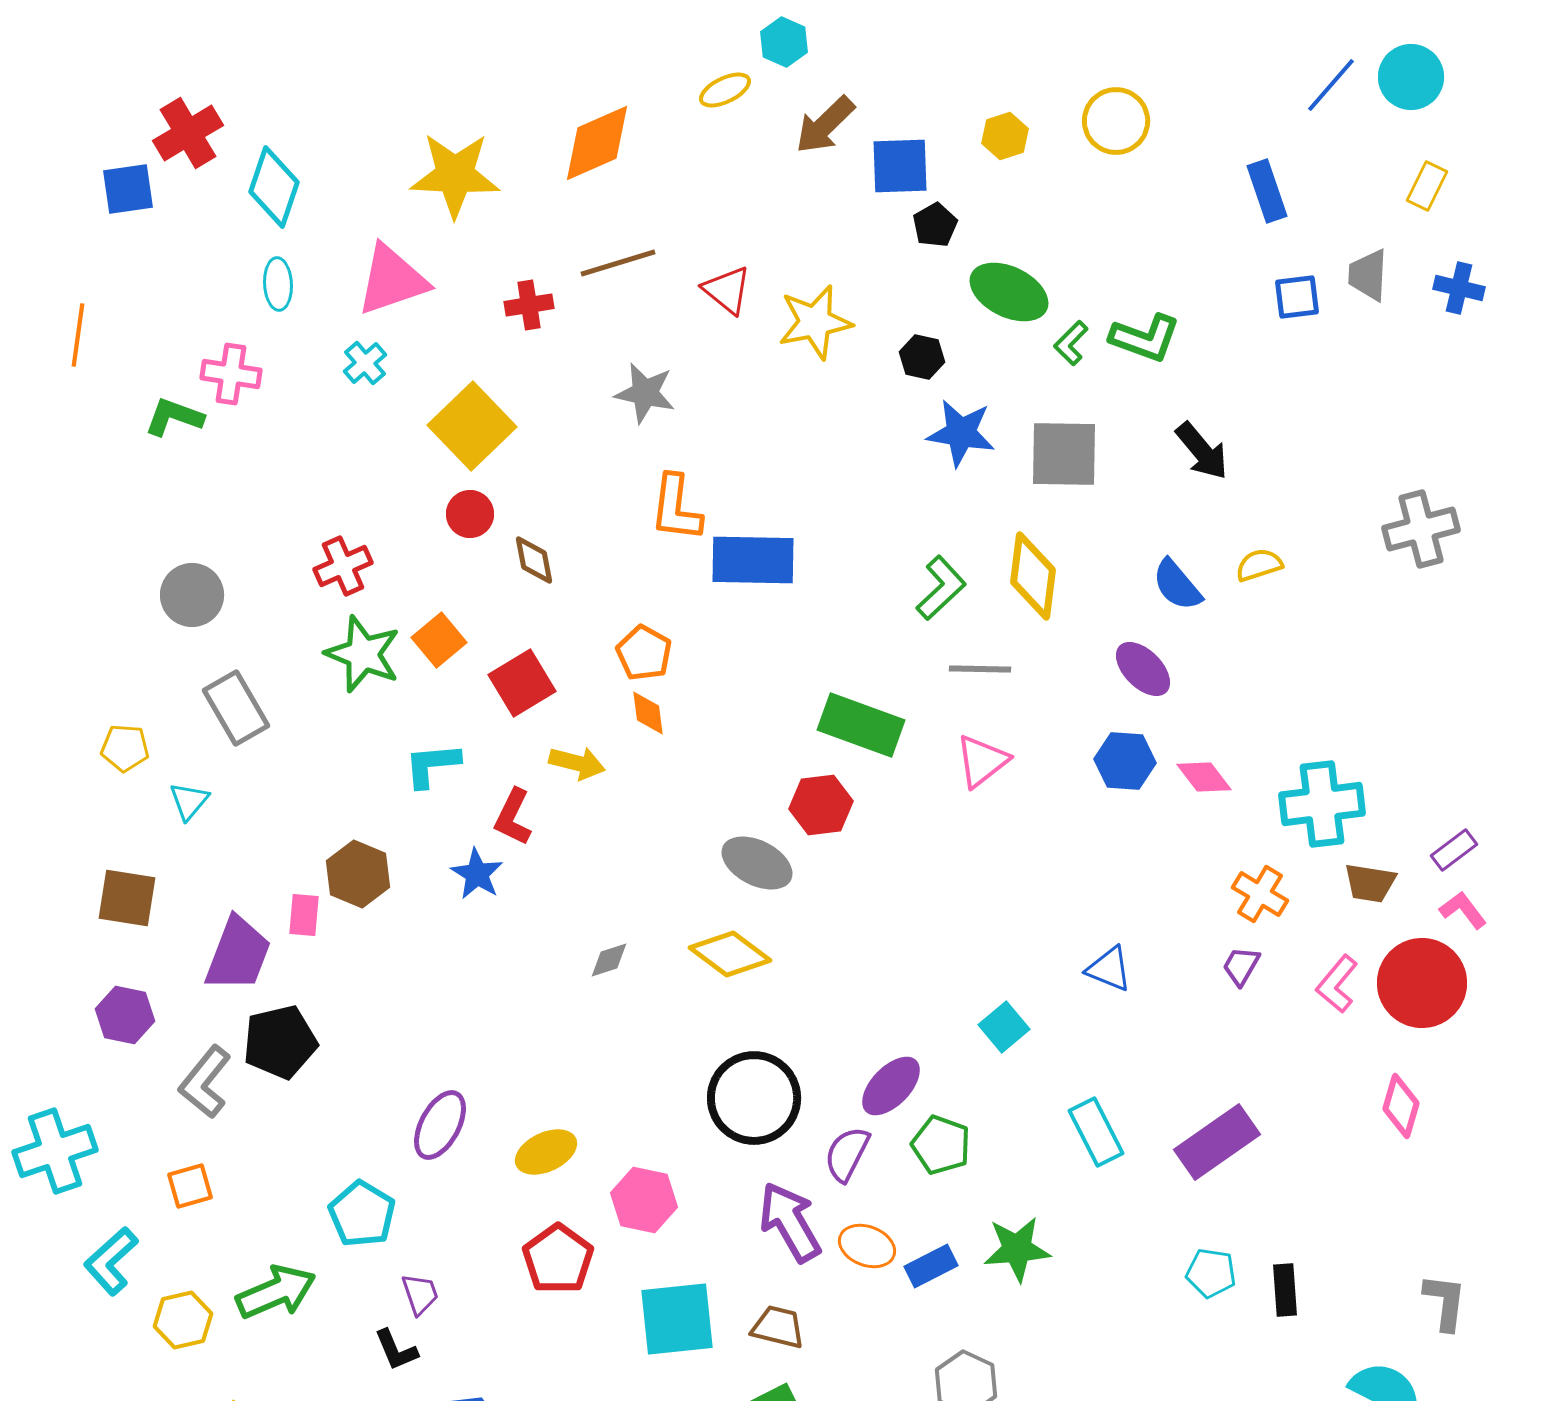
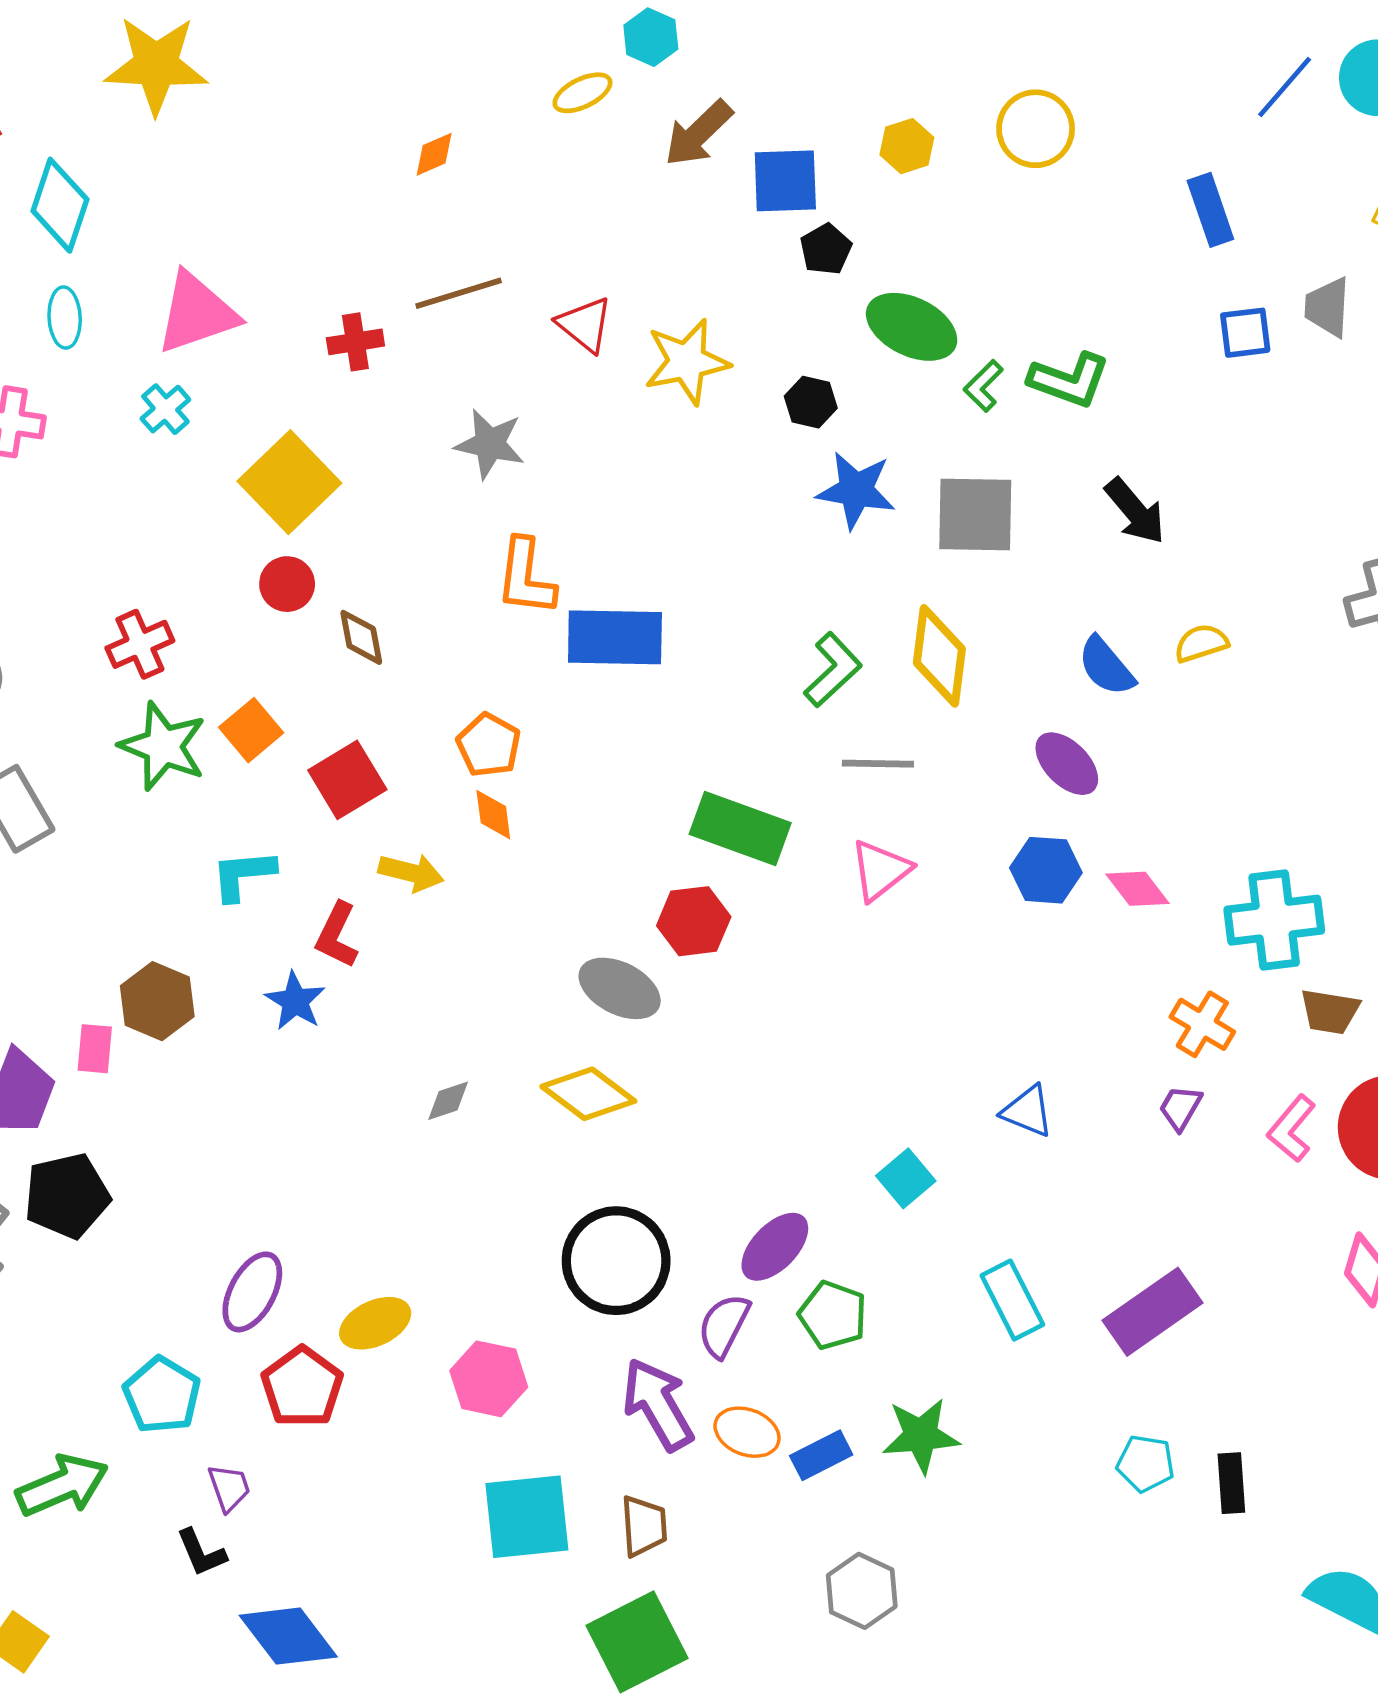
orange diamond: (597, 143) -> (434, 154), size x0.5
yellow star: (455, 175) -> (156, 65), moved
red pentagon: (558, 1259) -> (302, 1387), moved
brown trapezoid: (778, 1327) -> (644, 1526), turned 72

